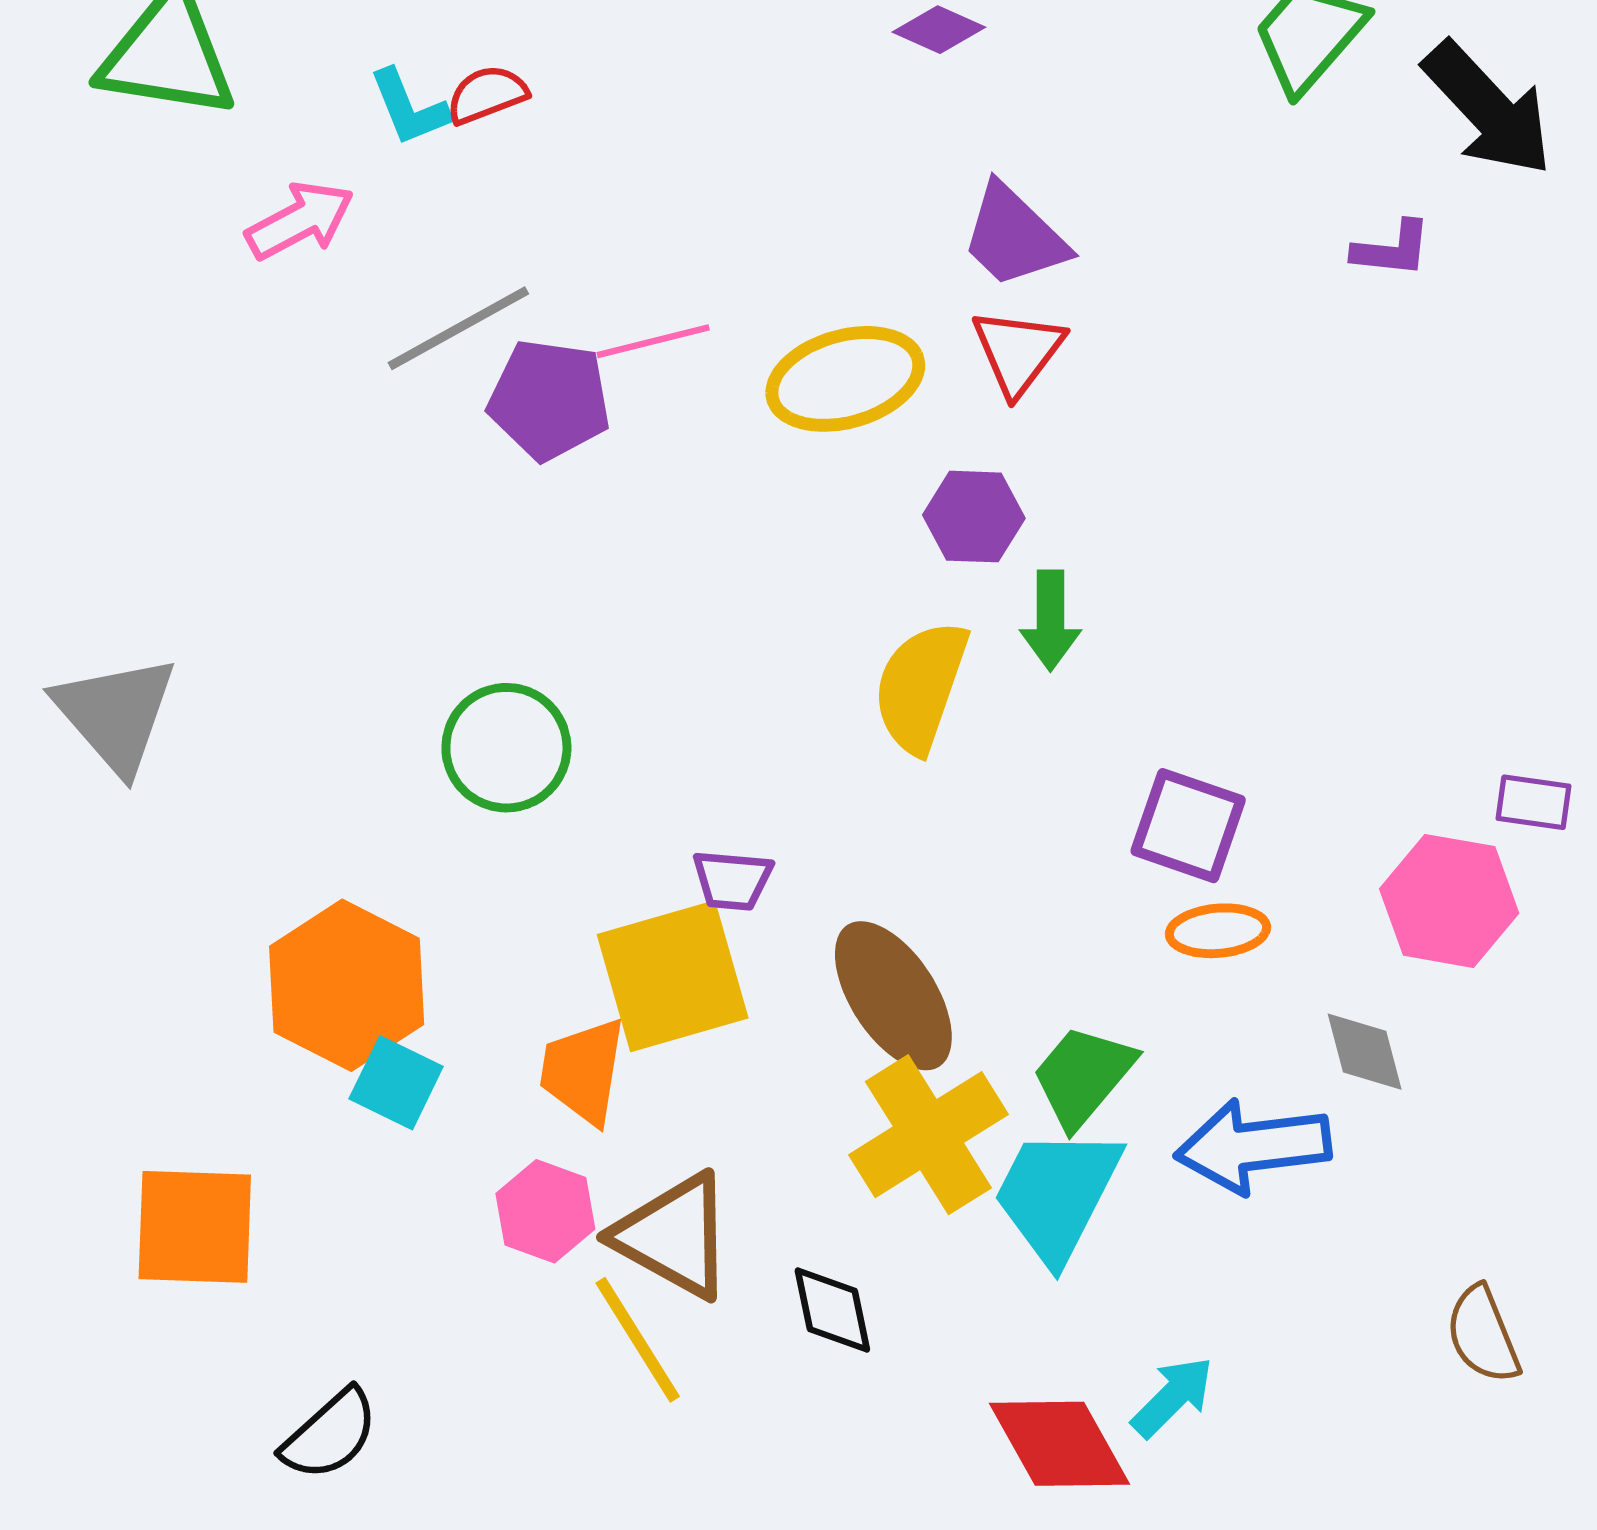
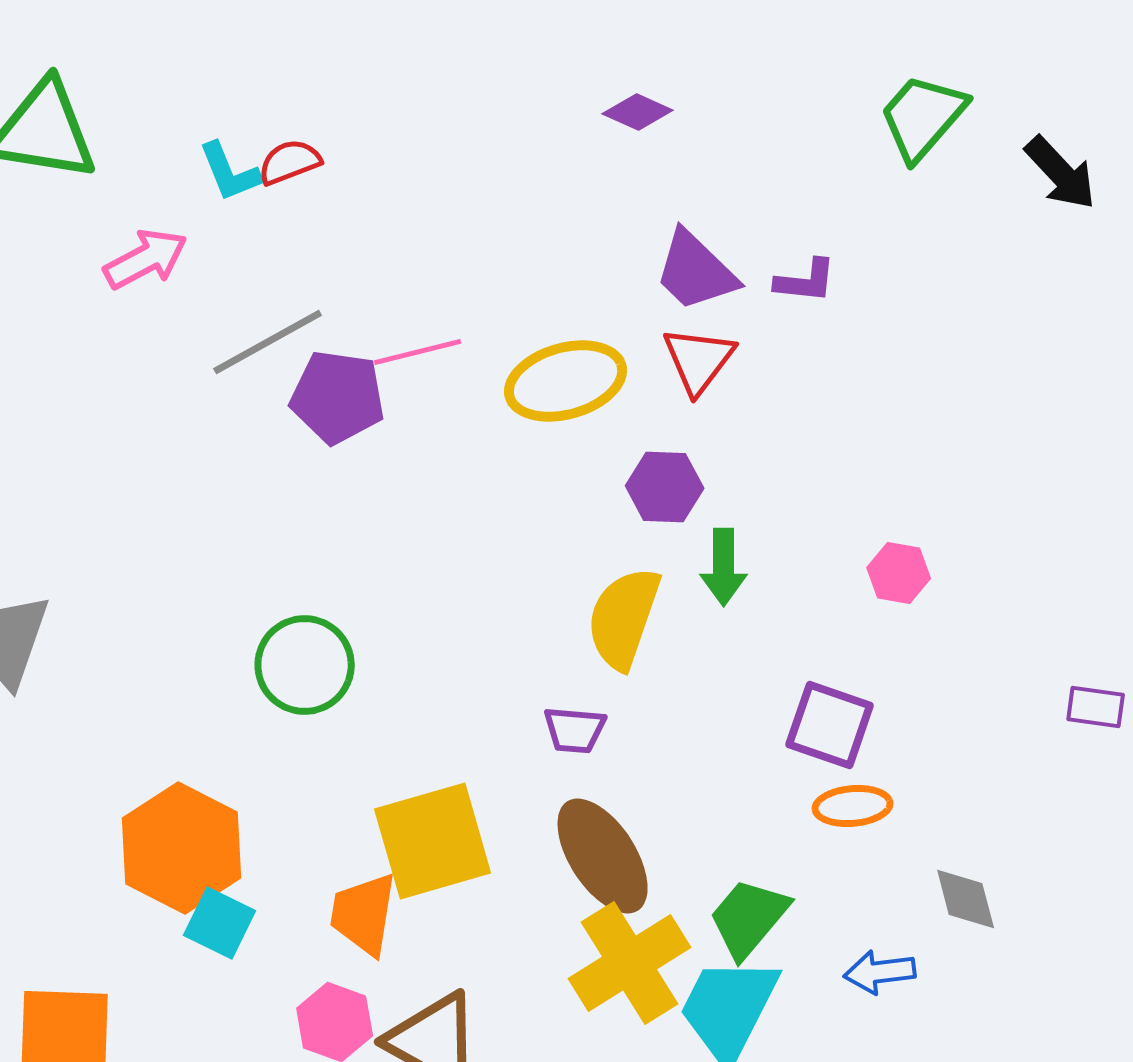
black arrow: (1488, 109) -> (1061, 173), size x0.7
purple L-shape: (1392, 249) -> (806, 281), moved
purple trapezoid: (732, 880) -> (575, 730), moved
pink hexagon: (1449, 901) -> (899, 573), moved, size x0.6
blue arrow: (1253, 1146) -> (880, 972), size x0.6

